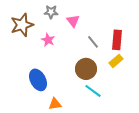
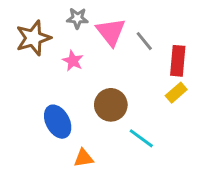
pink triangle: (73, 21) -> (111, 32), size x1.5
gray line: (93, 42) -> (144, 41), moved
brown circle: (86, 69) -> (111, 105), moved

